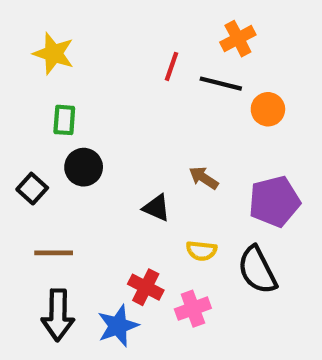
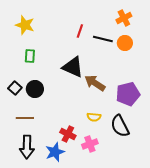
orange cross: (238, 39) -> (124, 18), moved
orange circle: (268, 109) -> (125, 43), moved
black circle: (84, 167) -> (35, 89), moved
brown arrow: (204, 178) -> (95, 83), size x1.5
black triangle: (156, 208) -> (73, 67), moved, size x1.6

